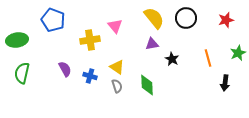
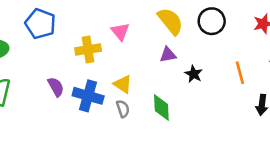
blue cross: (90, 76) -> (88, 96), size x1.6

